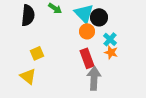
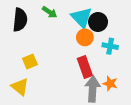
cyan cross: (110, 39) -> (110, 46), turned -32
orange star: (111, 52) -> (110, 83), moved

